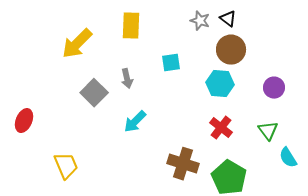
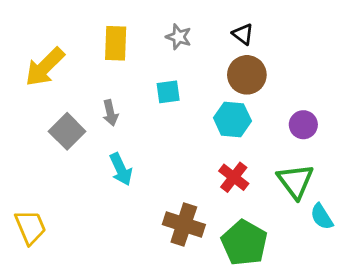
gray star: (200, 21) -> (179, 37), moved
cyan arrow: (135, 122) -> (121, 169), turned -70
green triangle: (268, 131) -> (295, 181), size x1.4

